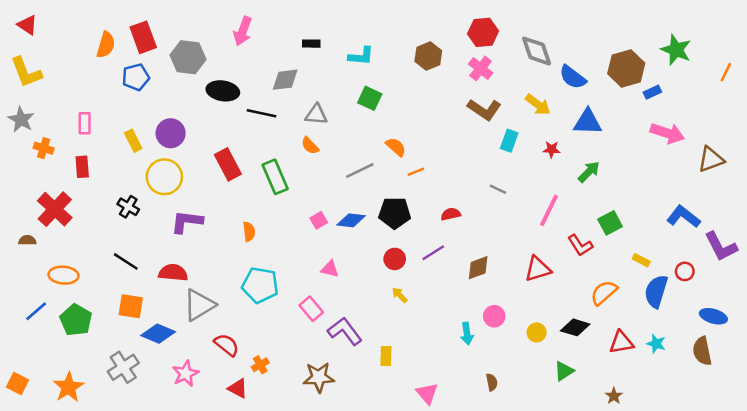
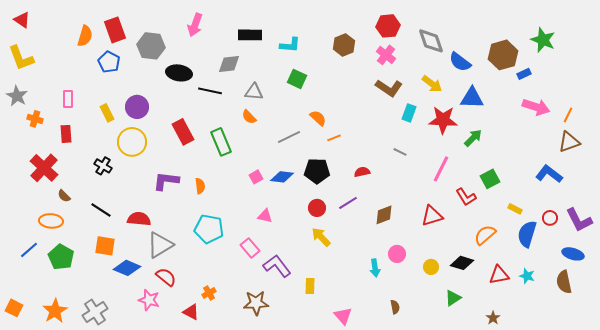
black rectangle: (311, 44) -> (250, 35), size x1.6
orange line: (726, 72) -> (568, 115), moved
blue pentagon: (136, 77) -> (109, 62), turned -30
red star: (552, 149) -> (443, 120), size x2.0
brown triangle: (711, 159) -> (569, 142), moved
purple L-shape: (187, 222) -> (166, 181), moved
brown semicircle: (27, 240) -> (64, 196), moved, turned -136
purple L-shape: (721, 247) -> (579, 220), moved
yellow arrow: (400, 295) -> (321, 237), size x1.5
red semicircle: (227, 345) -> (166, 277), moved
gray cross: (123, 367) -> (95, 312), moved
pink star: (186, 374) -> (149, 300), turned -30

